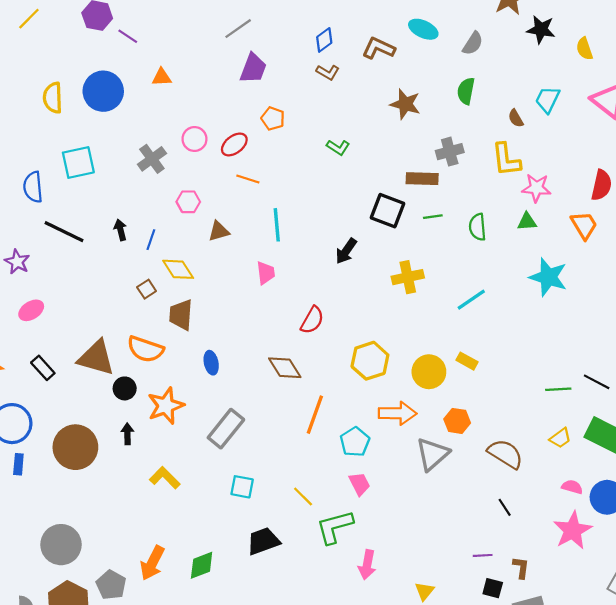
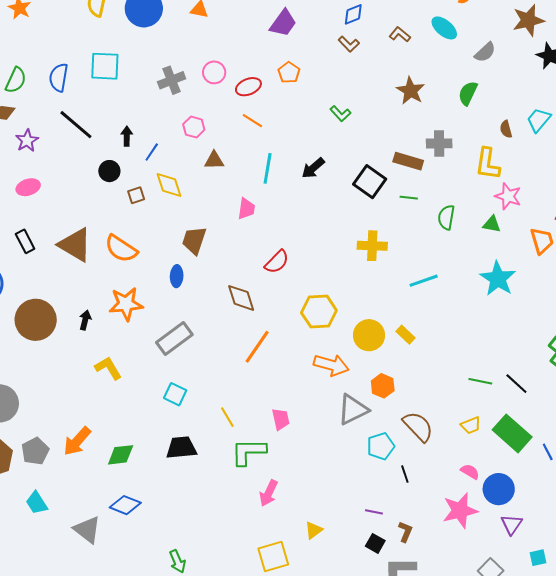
brown L-shape: (379, 48) -> (400, 34), size x0.7
black arrow: (346, 251) -> (313, 168), moved
brown trapezoid: (181, 315) -> (194, 240), moved
black circle: (125, 388) -> (109, 171), moved
cyan pentagon: (355, 442) -> (381, 446), moved

